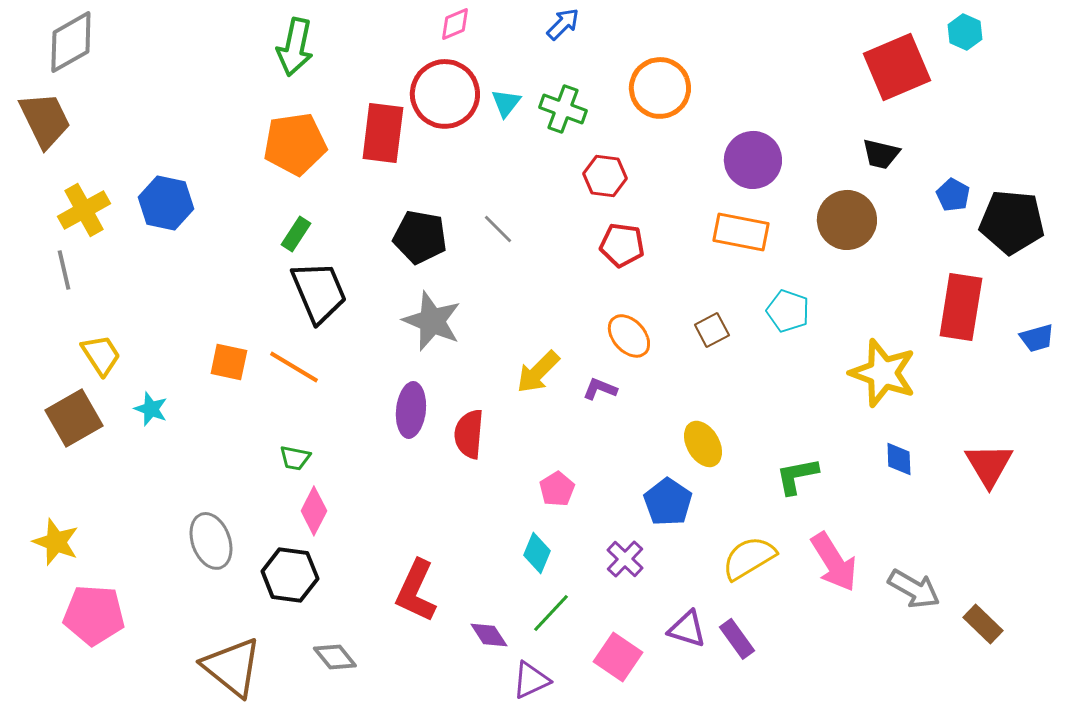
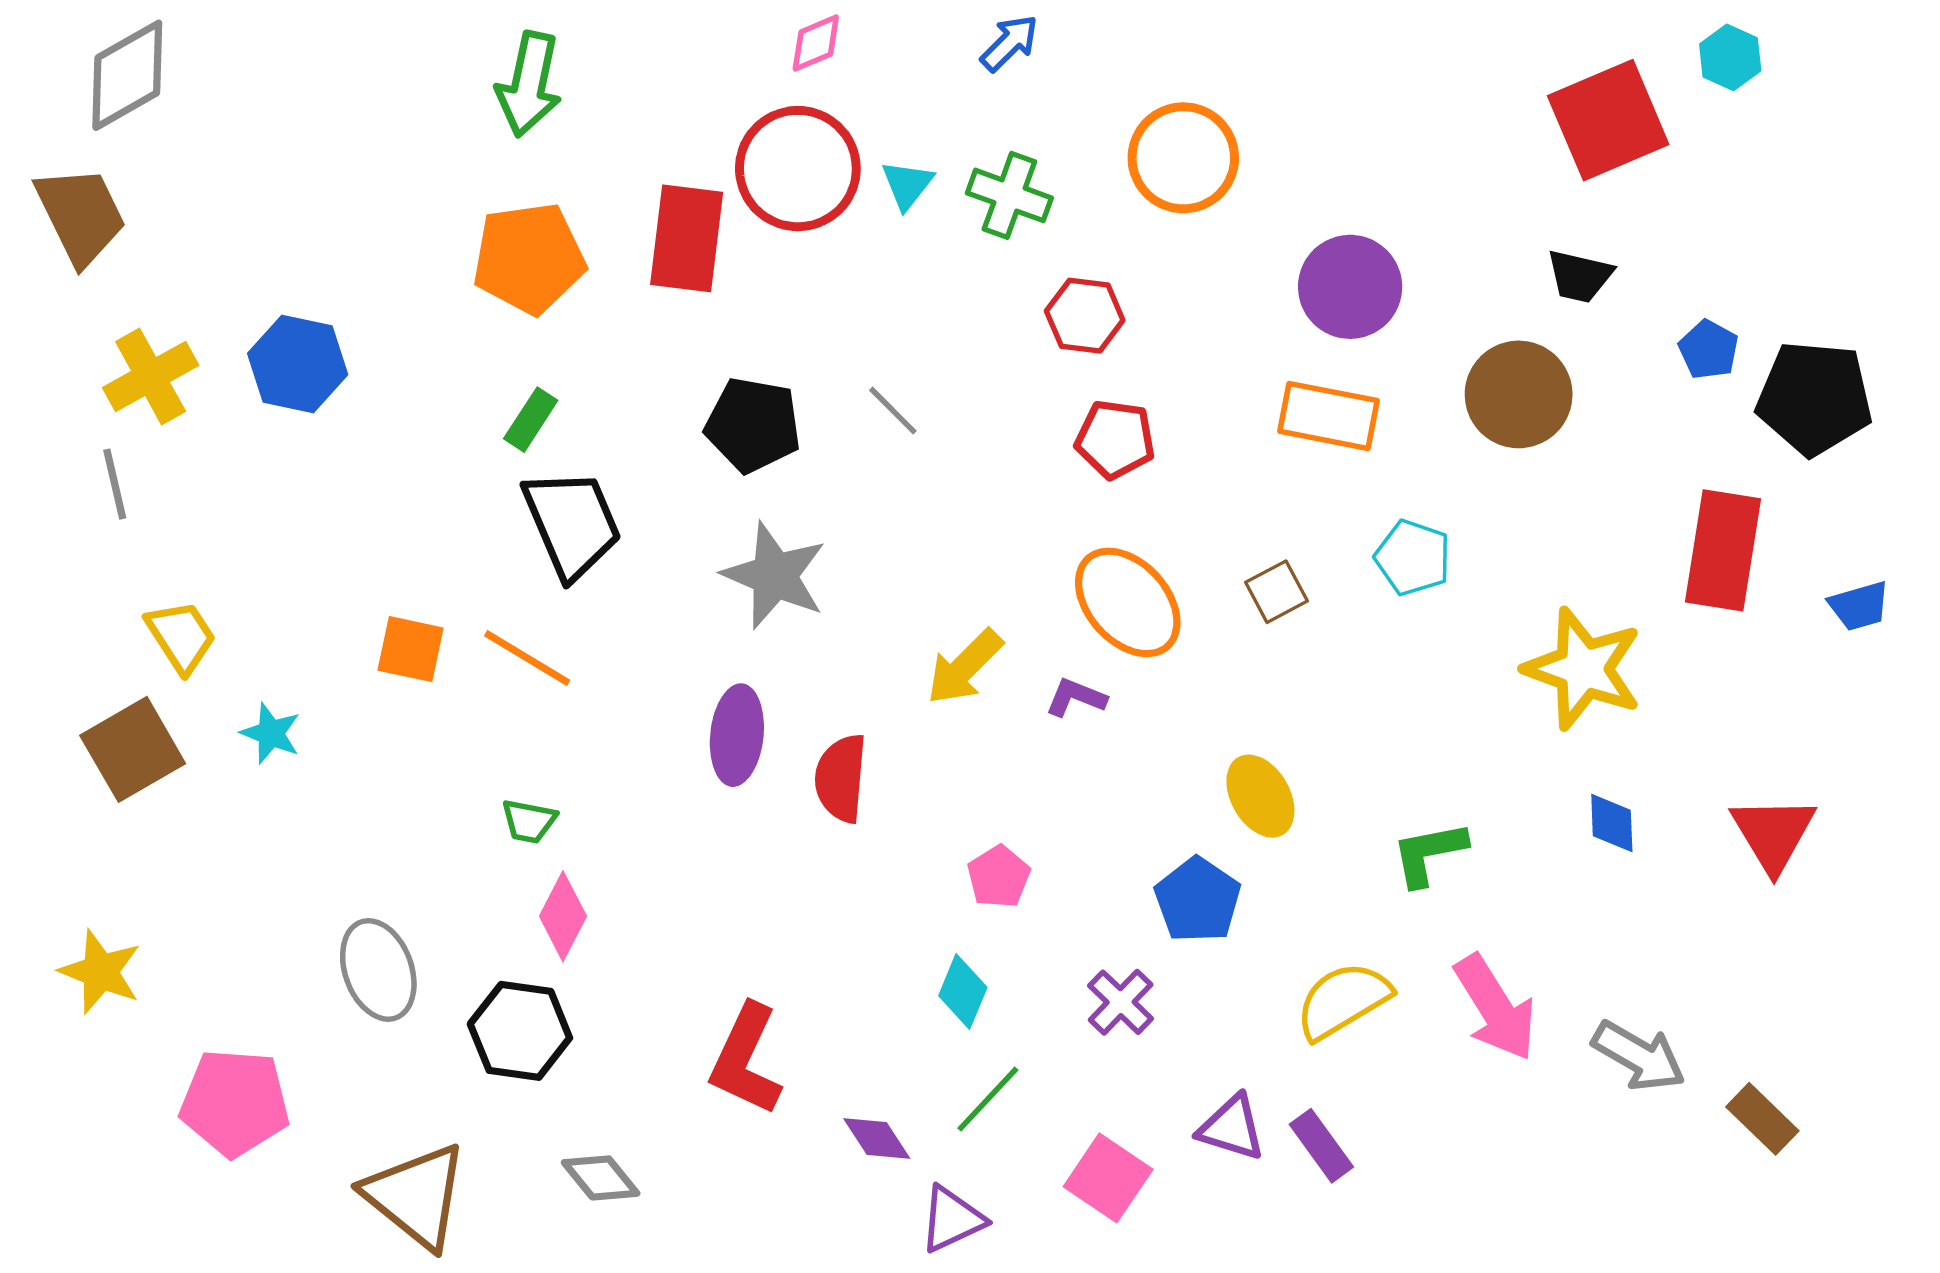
orange ellipse: (629, 336) -> (1128, 602), size x1.4
pink pentagon: (94, 615) -> (235, 1103), moved

